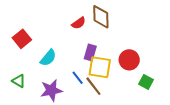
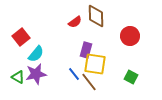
cyan semicircle: (48, 58) -> (36, 54), moved
red circle: (129, 60) -> (130, 36), moved
green square: (146, 82) -> (131, 77), moved
purple star: (51, 90) -> (36, 74), moved

